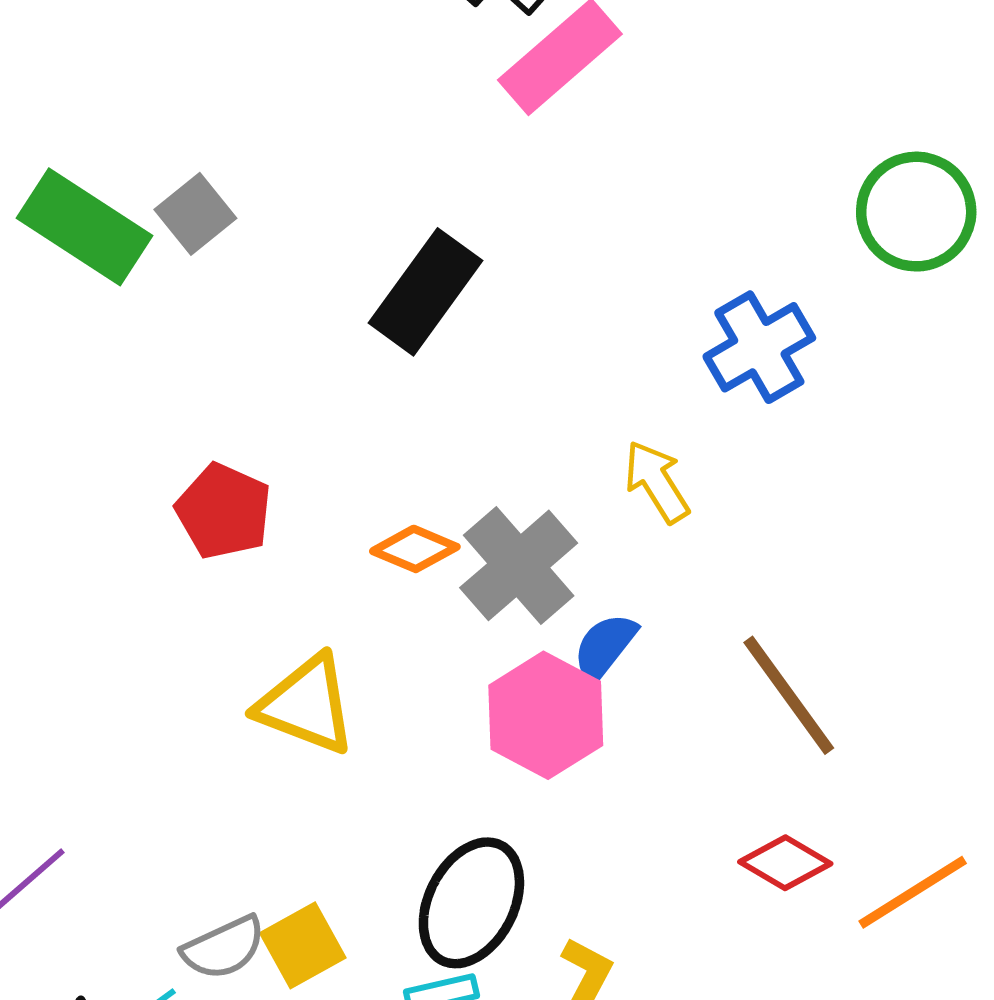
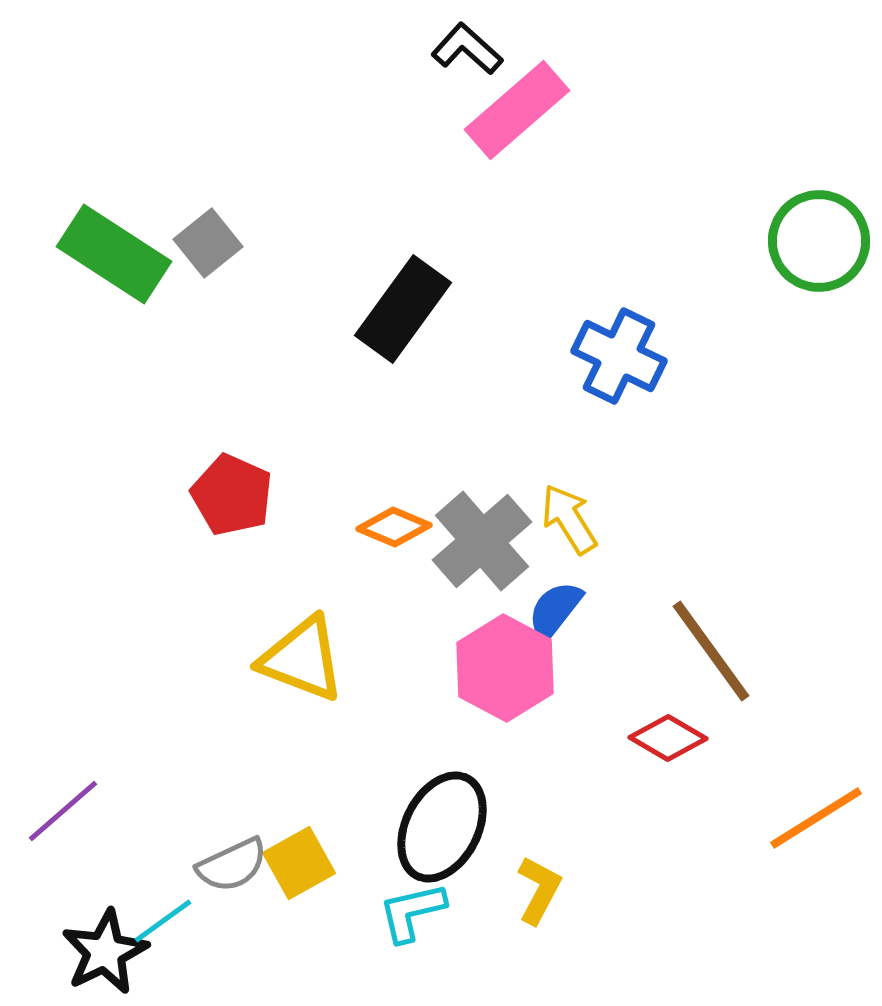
blue cross: (759, 347) -> (619, 356), moved, turned -34
yellow arrow: (657, 482) -> (569, 519), moved
red diamond: (785, 863) -> (668, 738), moved

